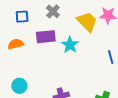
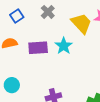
blue square: (22, 17) -> (17, 16), turned -32
purple rectangle: (46, 37) -> (38, 48), moved

